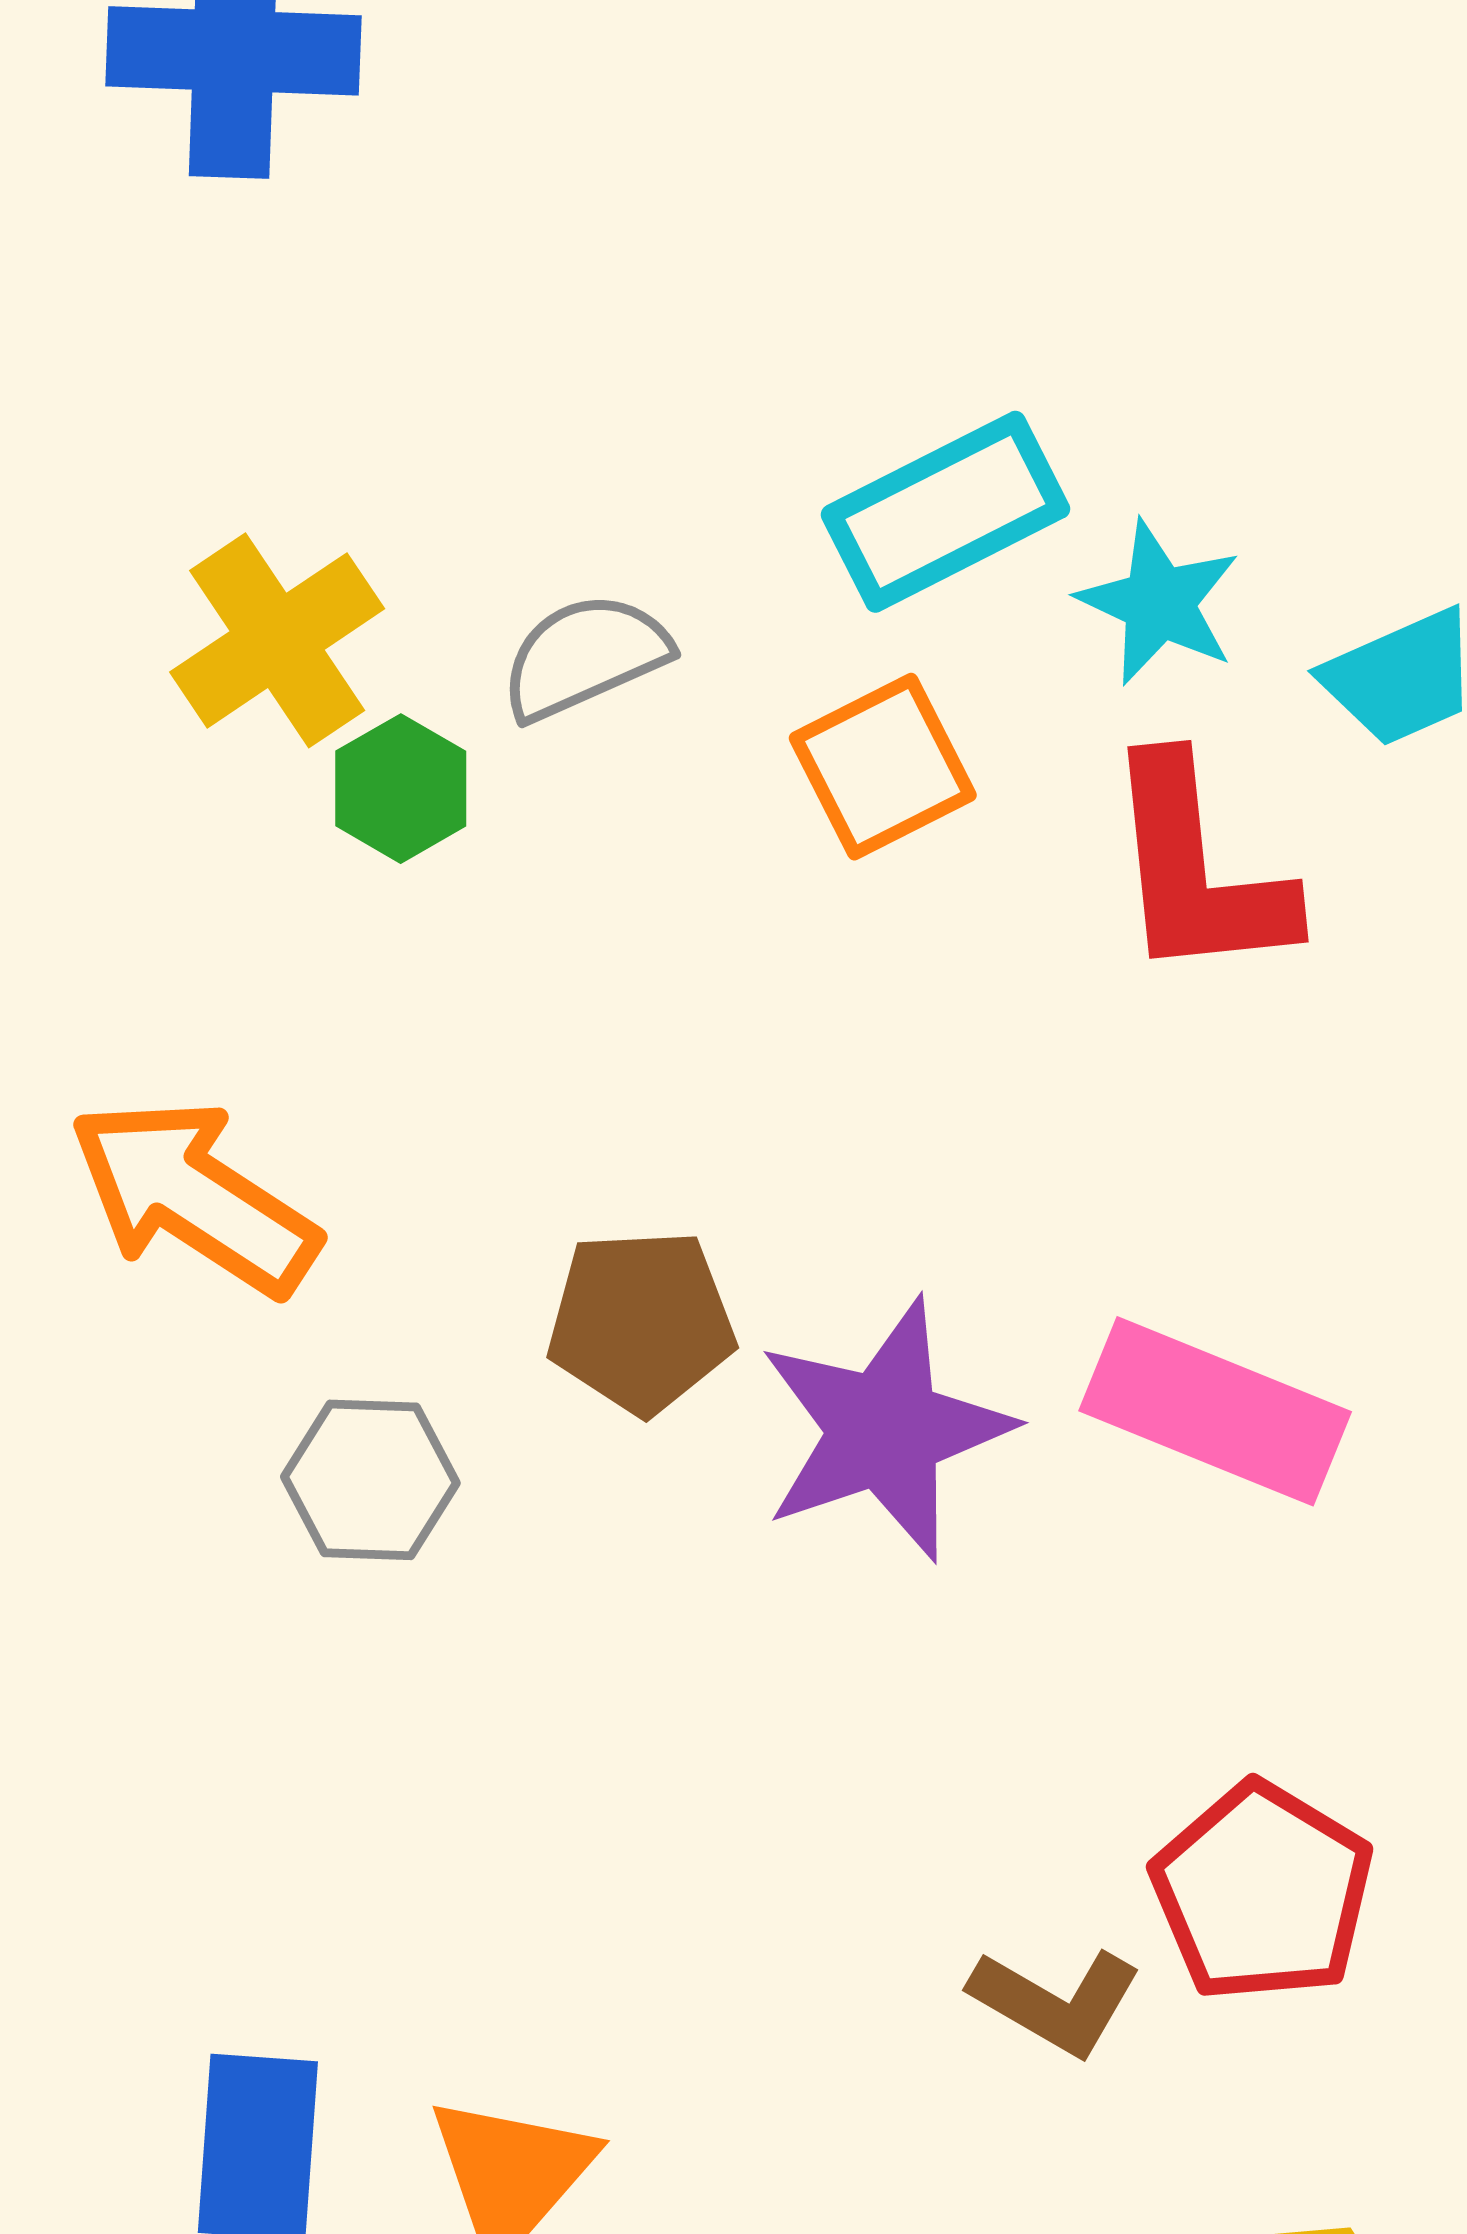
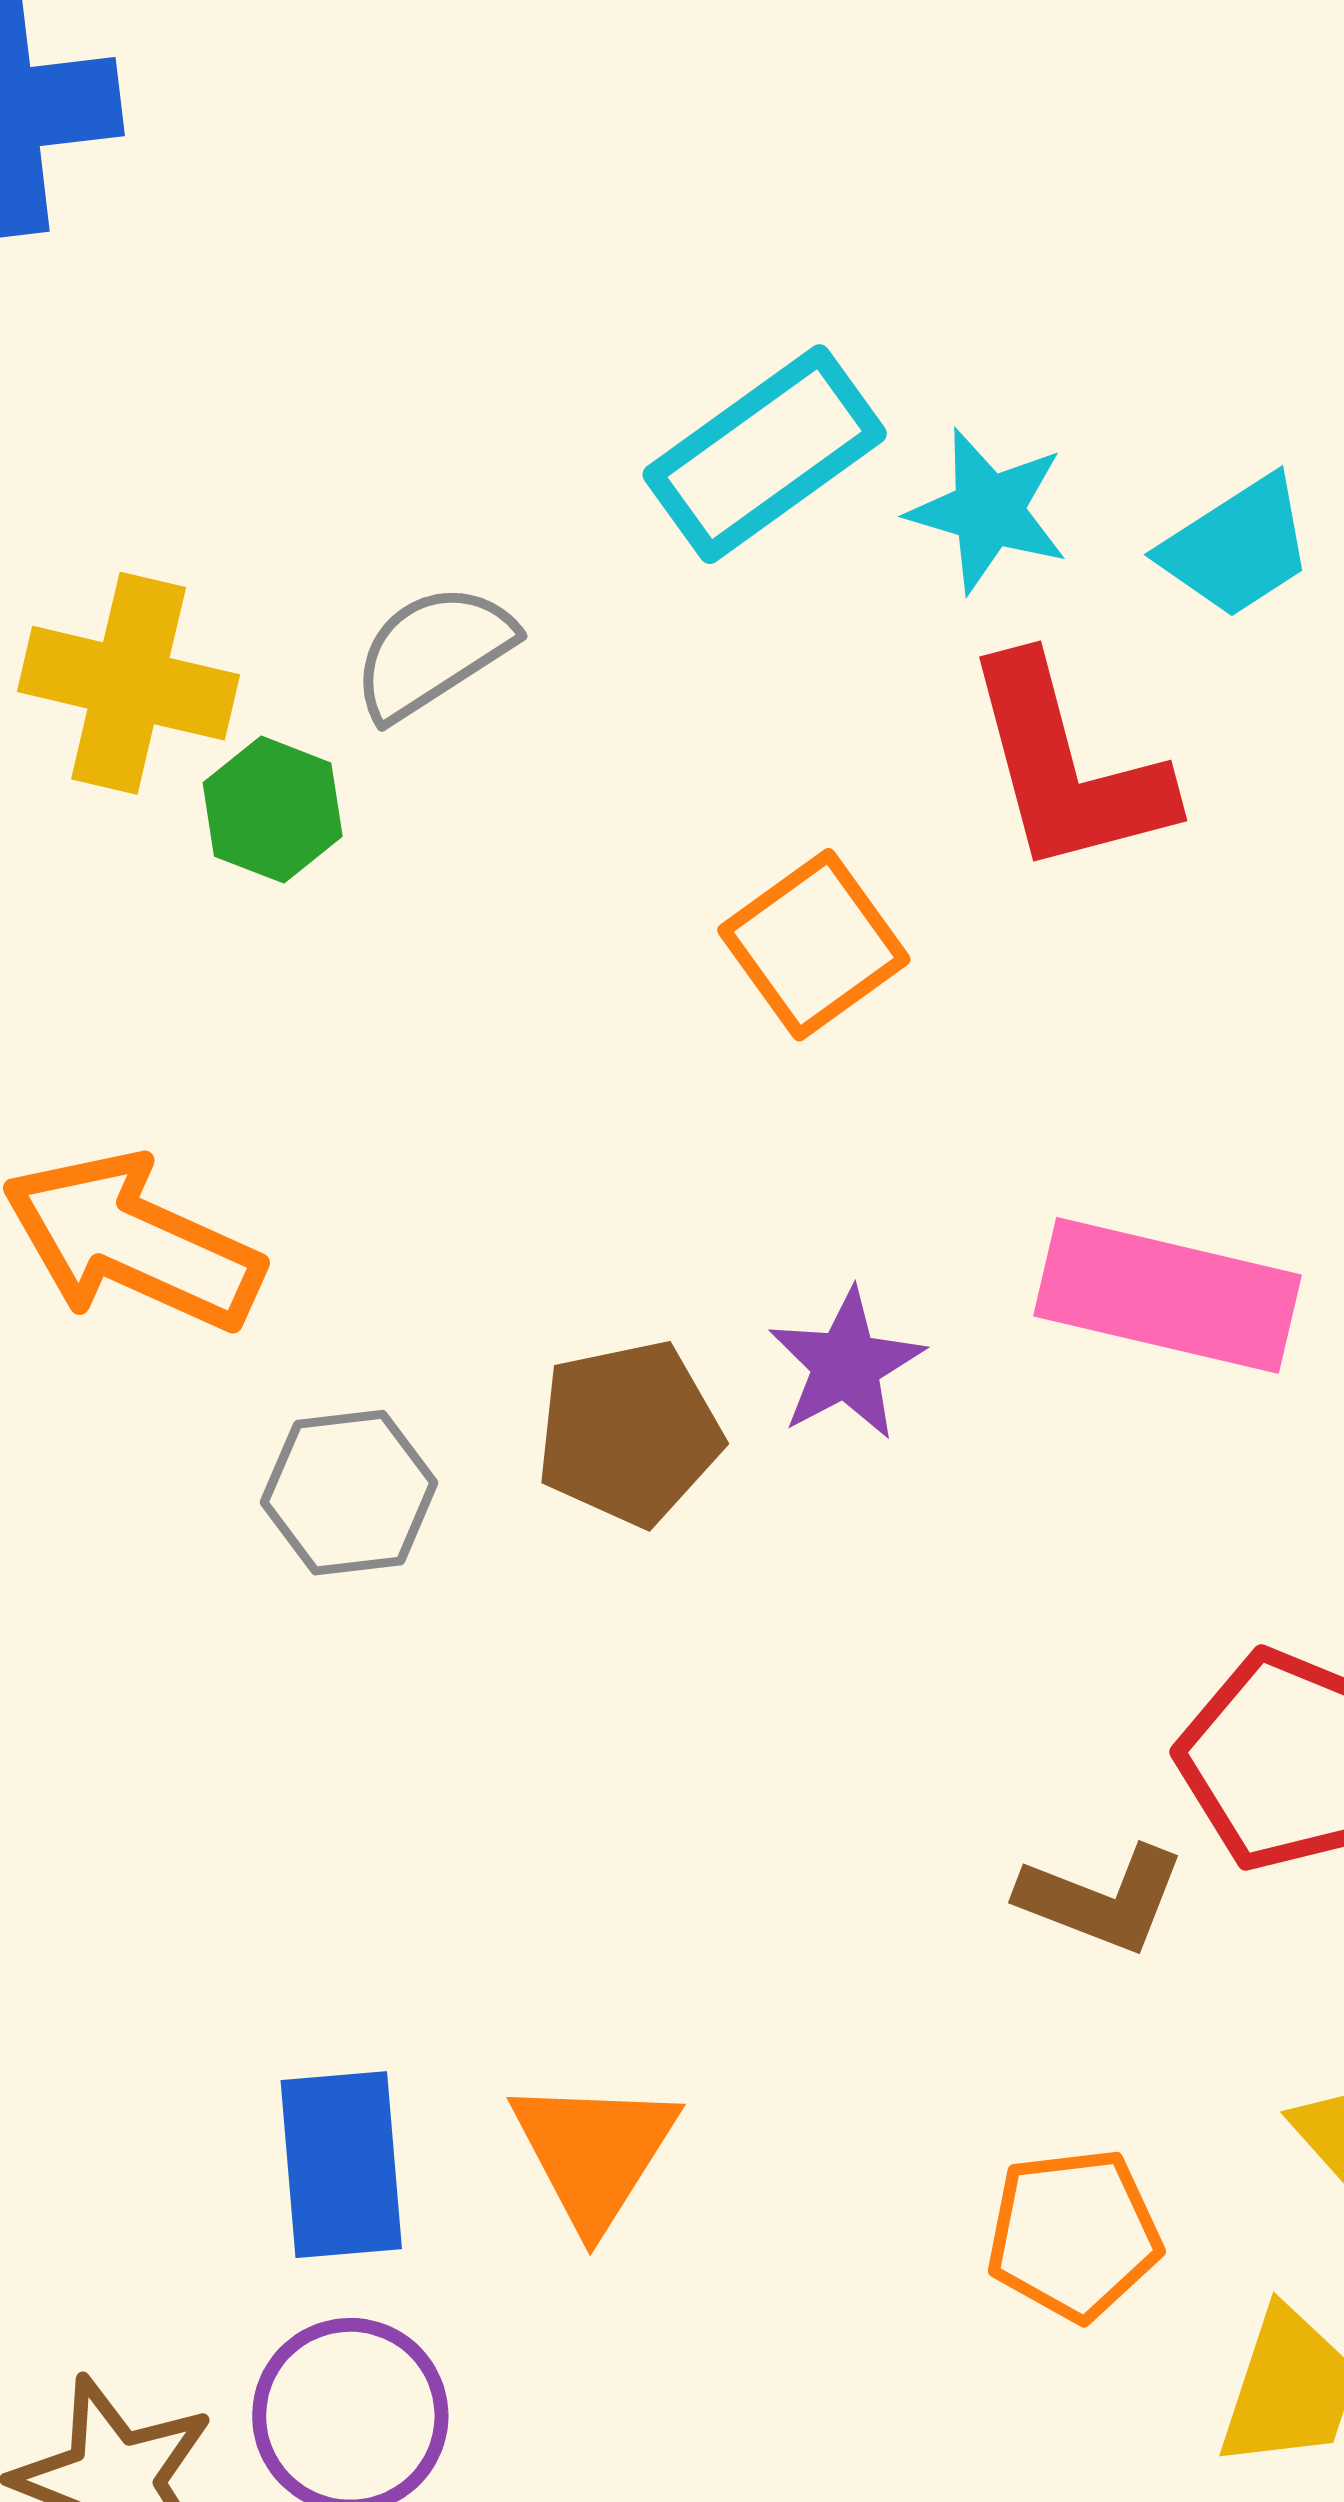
yellow cross: (277, 640) -> (129, 683), turned -34
orange square: (883, 767) -> (814, 945), moved
brown pentagon: (641, 1322) -> (629, 1433), moved
purple star: (885, 1430) -> (846, 1365), size x0.6

